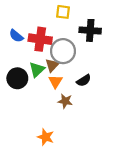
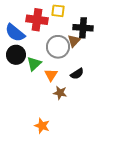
blue semicircle: (16, 36) -> (15, 33), size x1.5
red cross: (40, 39) -> (37, 20), moved
brown triangle: (52, 65) -> (74, 41), moved
black circle: (17, 78) -> (16, 55), moved

